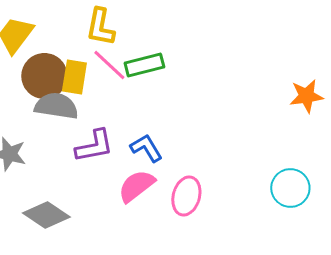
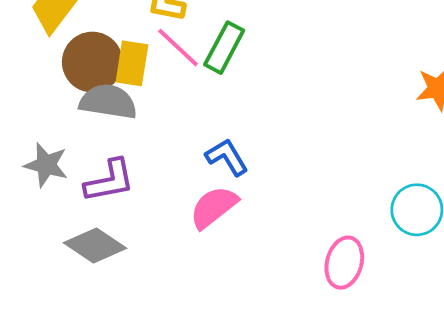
green rectangle: (144, 65) -> (224, 48), turned -48
purple L-shape: (94, 146) -> (109, 181), moved
pink ellipse: (186, 196) -> (344, 263), moved

